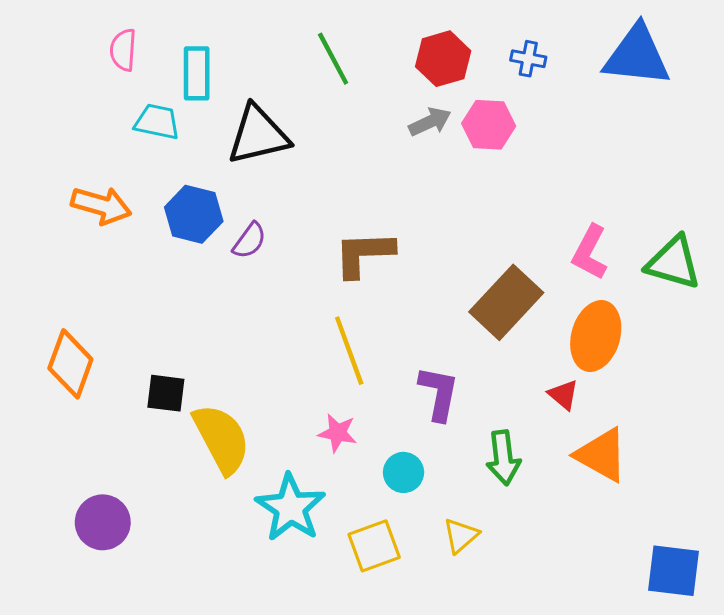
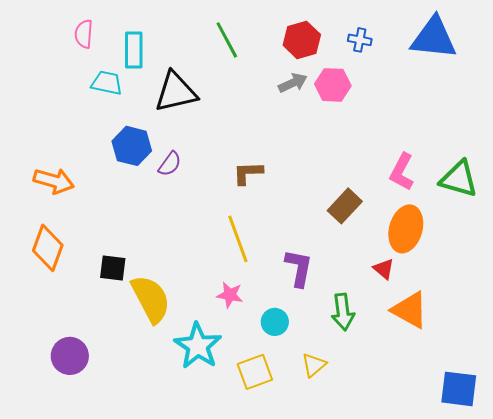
orange arrow: (101, 205) -> (54, 181), moved
brown L-shape: (364, 254) -> (248, 173), size x0.7
brown rectangle: (506, 302) -> (345, 206), size x0.7

